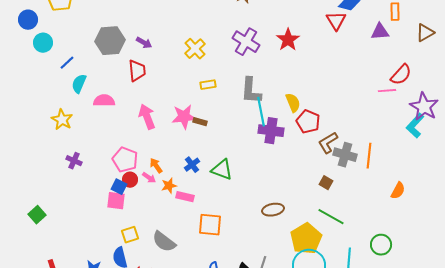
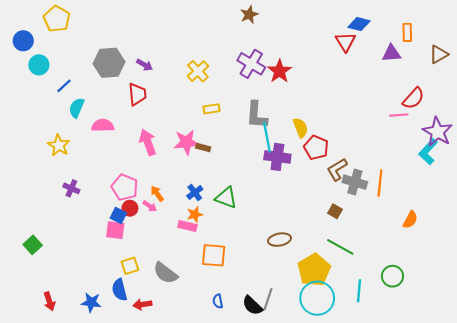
red star: (288, 40) -> (280, 71), moved
orange star: (169, 186) -> (195, 214), moved

